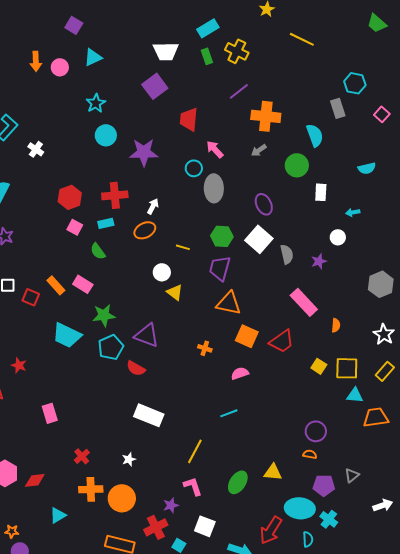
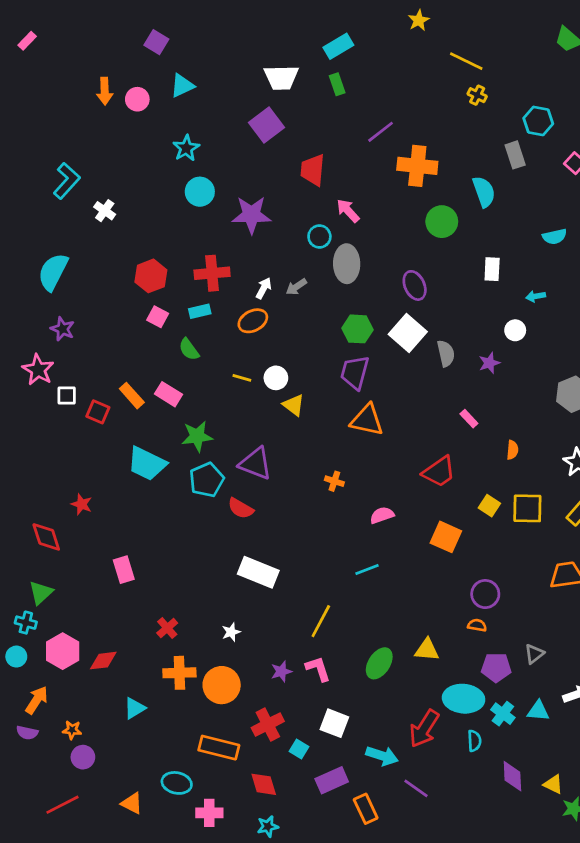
yellow cross: (237, 51) -> (477, 95), moved, size x0.6
gray arrow: (259, 150) -> (296, 287), moved
green circle: (297, 165) -> (442, 222), moved
yellow line: (183, 247) -> (242, 378), moved
pink rectangle: (304, 302) -> (469, 419), size x0.5
orange square: (247, 336) -> (446, 537), moved
cyan triangle: (355, 395) -> (538, 711), moved
purple star: (171, 505) -> (281, 671), moved

